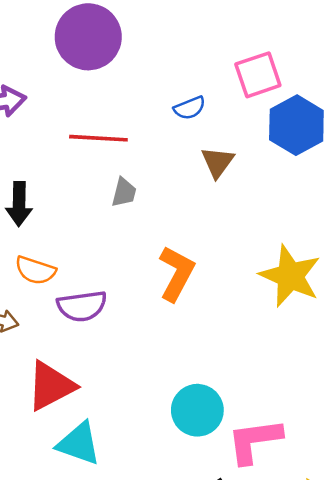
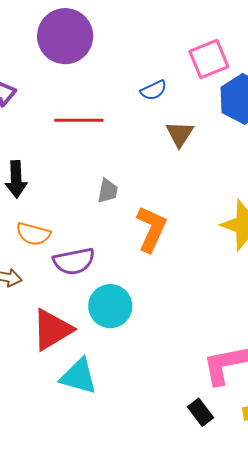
gray trapezoid: (124, 192) -> (108, 191), moved
cyan circle: (197, 410) -> (110, 306), moved

